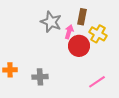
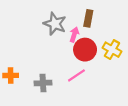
yellow cross: (98, 34) -> (112, 50), moved
pink line: (97, 82) -> (76, 75), moved

